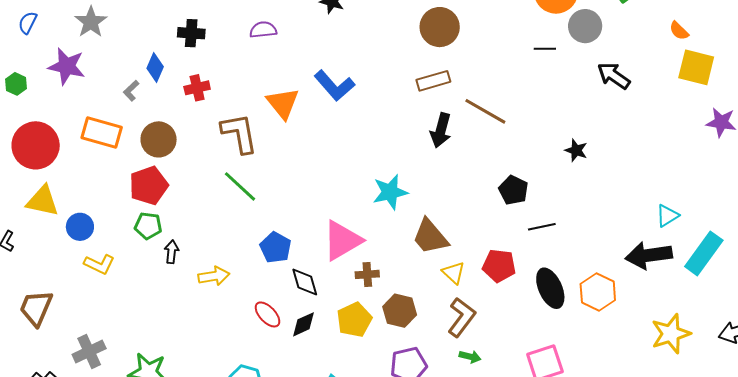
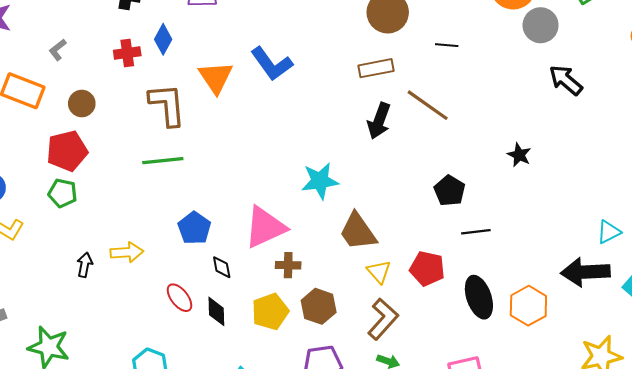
black line: (545, 49) -> (447, 45), moved
blue diamond: (155, 67) -> (163, 39), moved
brown circle: (159, 139) -> (82, 104), size x0.7
green line: (240, 186) -> (163, 161), turned -54
black arrow: (172, 252) -> (85, 265), moved
black diamond: (305, 282) -> (222, 267), size x0.7
black diamond: (304, 324) -> (216, 311), turned -72

